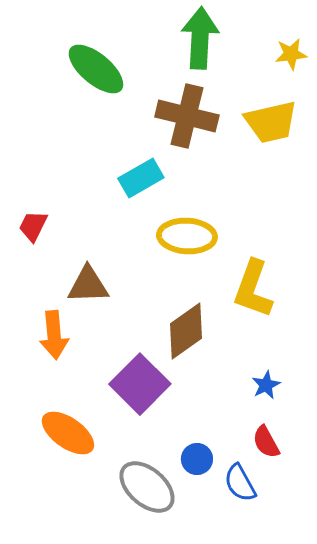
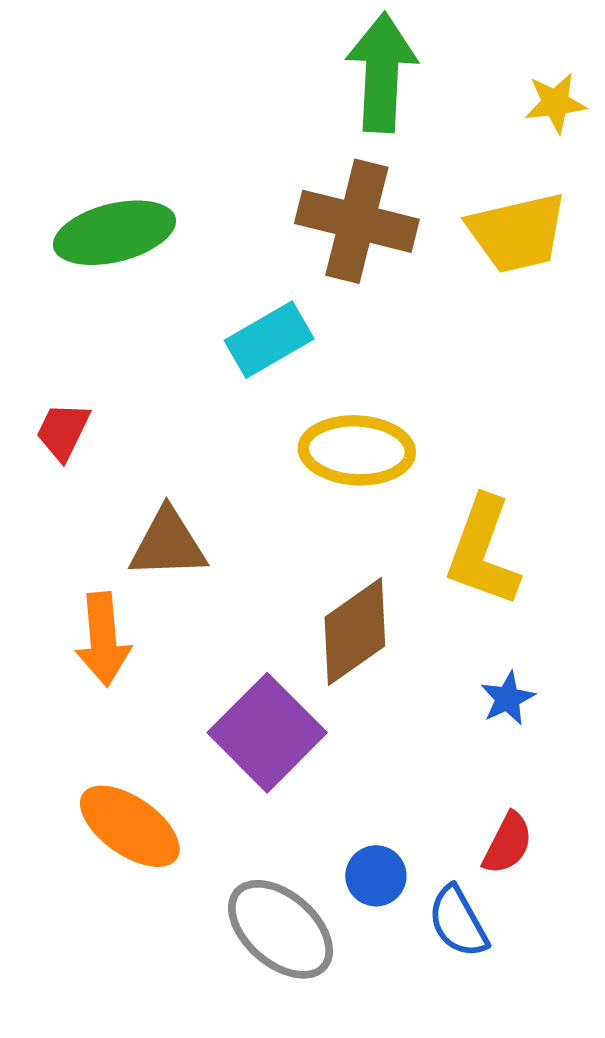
green ellipse: (96, 69) -> (115, 233), moved, turned -54
blue star: (266, 385) -> (508, 698), moved
red semicircle: (266, 442) -> (508, 843), turned -124

